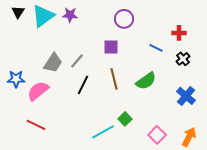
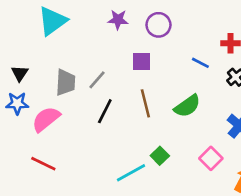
black triangle: (18, 12) -> (20, 73), moved
purple star: (70, 15) -> (118, 20), moved
gray trapezoid: (53, 63) -> (66, 82), turned -30
pink square: (157, 135) -> (211, 158), moved

